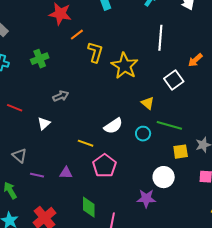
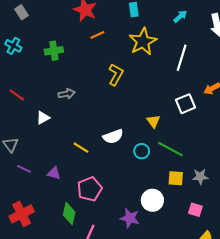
yellow L-shape: (95, 52) -> (116, 75), moved
yellow star: (125, 66) -> (143, 42), moved
pink pentagon: (104, 166) -> (90, 189), moved

